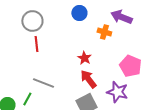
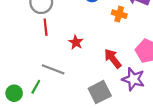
red star: (84, 58) -> (76, 42), moved
red arrow: (88, 79) -> (113, 59), moved

